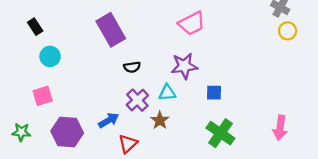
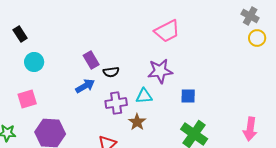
purple rectangle: (111, 30) -> (91, 60), moved, size x0.6
purple cross: (137, 100) -> (116, 103), turned 35
blue arrow: (109, 120) -> (85, 86), moved

